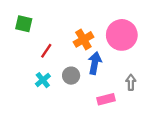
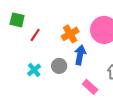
red line: (46, 51) -> (35, 35), moved
pink rectangle: (106, 99) -> (90, 87), turned 56

